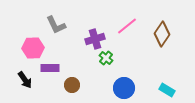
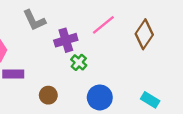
gray L-shape: (56, 25) -> (34, 20), moved
brown circle: (72, 85) -> (48, 95), moved

